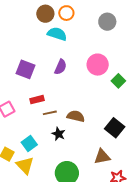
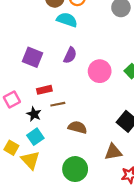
pink circle: (98, 65) -> (100, 71), moved
brown semicircle: (76, 116) -> (77, 127), moved
black star: (58, 134) -> (34, 114), moved

